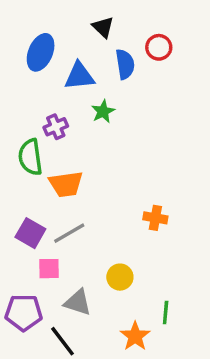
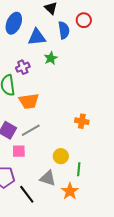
gray triangle: (78, 302) -> (48, 178), moved
green line: (166, 313) -> (79, 169), moved

